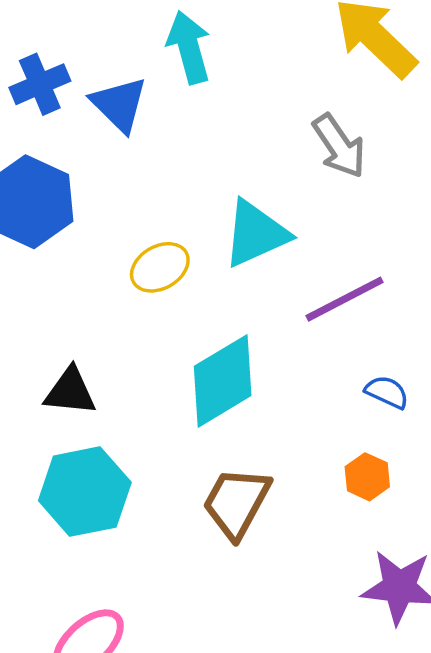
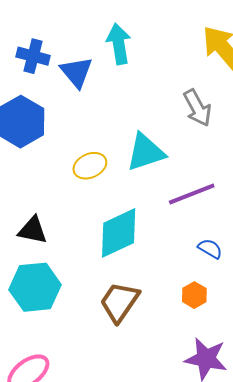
blue cross: (40, 84) -> (33, 56), turned 32

